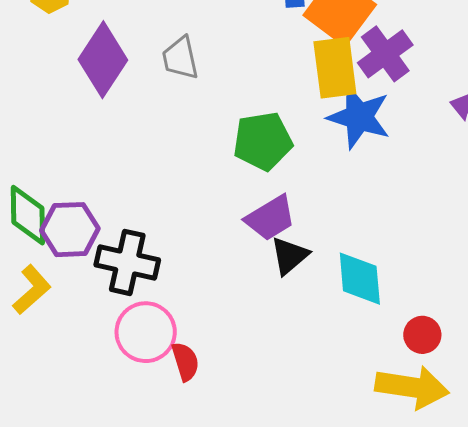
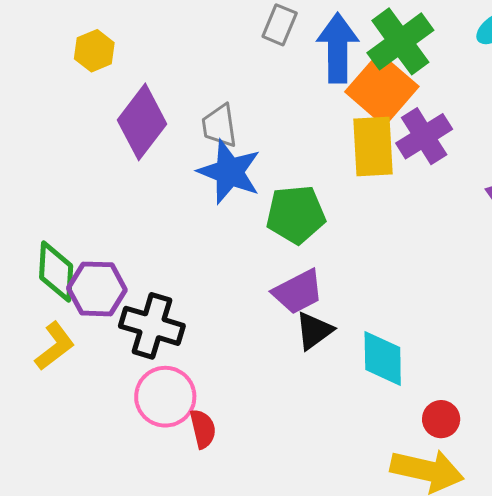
blue star: (359, 117) -> (229, 172), moved

